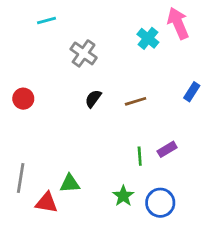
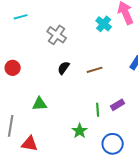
cyan line: (47, 21) -> (21, 17), moved
green triangle: (70, 184) -> (40, 104), moved
green star: (123, 196) -> (80, 131), moved

